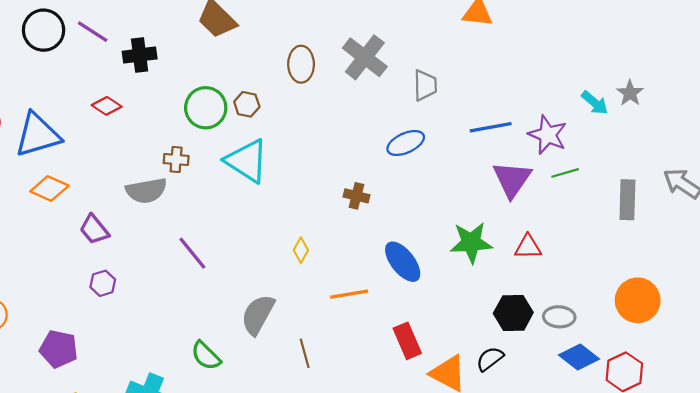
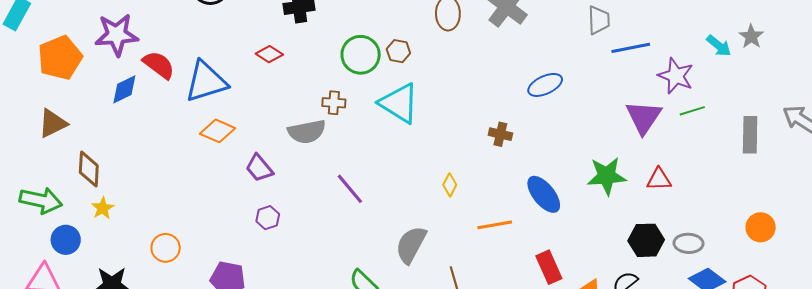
gray trapezoid: (425, 85) -> (599, 20), moved
blue line: (491, 127) -> (631, 48), moved
orange circle: (638, 300) -> (761, 227), size x0.7

